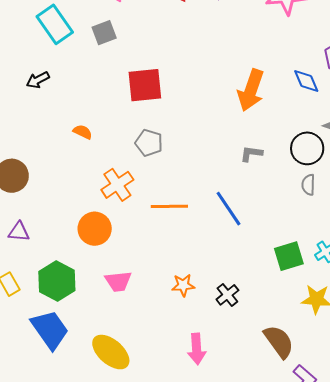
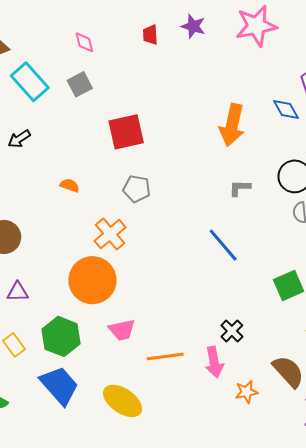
orange line: (169, 206) -> (165, 357), moved
orange circle: (95, 229) -> (92, 280), size x1.4
orange star: (183, 285) -> (246, 392), moved
pink arrow: (197, 349) -> (214, 362), moved

